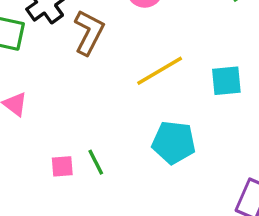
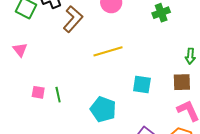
cyan square: (226, 81) -> (142, 84), moved
cyan pentagon: (174, 142) -> (103, 109), moved

